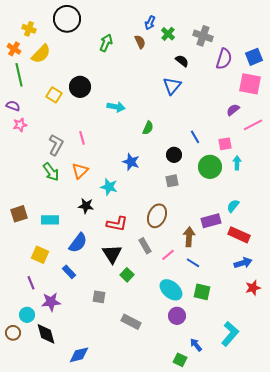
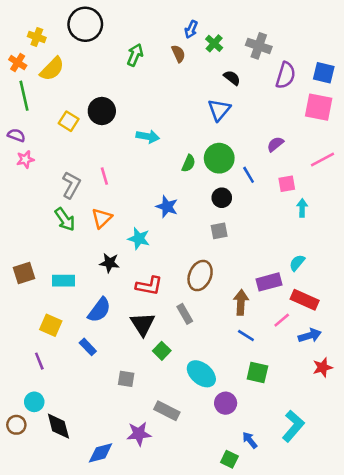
blue square: (254, 57) -> (324, 73), turned 36
purple semicircle: (233, 110) -> (275, 144), moved
green circle: (210, 167) -> (219, 158), moved
pink line: (168, 255) -> (282, 320), moved
cyan ellipse: (171, 290) -> (201, 374), moved
purple star: (51, 302) -> (139, 434), moved

